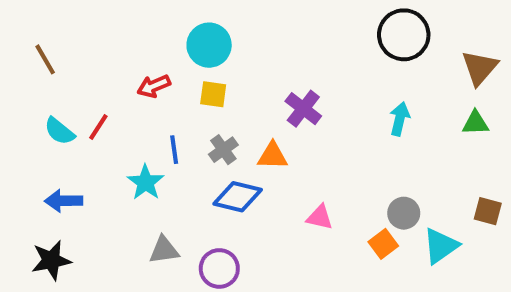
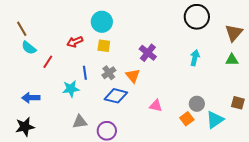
cyan semicircle: (59, 131) -> (29, 48), moved
orange triangle: (273, 156) -> (133, 76), turned 49
cyan star: (146, 182) -> (71, 89), turned 30

